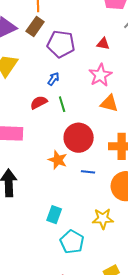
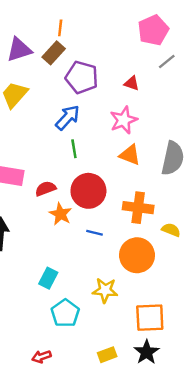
blue arrow: (53, 79) -> (68, 118), size x1.6
red semicircle: (39, 103) -> (46, 189), moved

